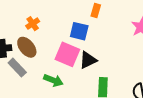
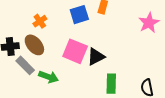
blue square: (79, 31) -> (79, 15), moved, turned -30
green arrow: (53, 80) -> (49, 77), moved

